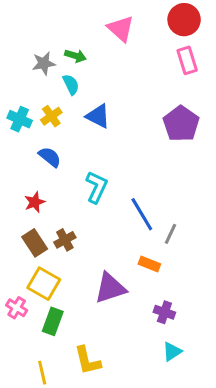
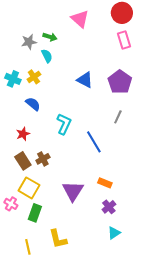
blue triangle: (98, 116) -> (85, 80), moved
gray line: (170, 234) -> (118, 117), moved
orange rectangle: (149, 264) -> (105, 183), moved
purple triangle: (110, 288) -> (73, 191), turned -40
purple cross: (164, 312) -> (109, 207), turned 32

